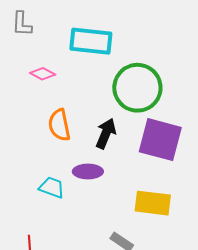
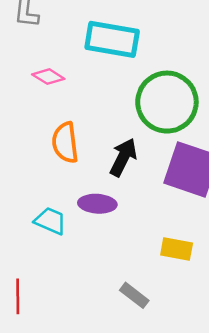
yellow rectangle: (153, 203) -> (177, 249), size x0.7

